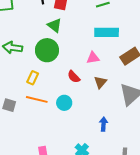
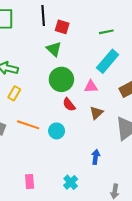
cyan rectangle: (107, 32) -> (108, 61), turned -55
green circle: (47, 50) -> (61, 79), moved
yellow rectangle: (33, 78) -> (14, 93), moved

